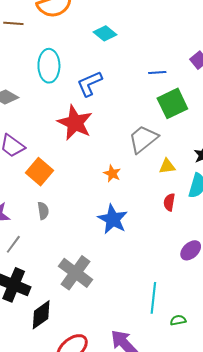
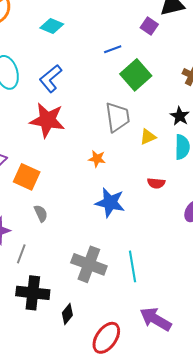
gray trapezoid: (143, 139) -> (117, 117), turned 136
red semicircle: (169, 202) -> (156, 183), moved, turned -78
cyan line: (153, 298) -> (132, 266), moved
black diamond: (41, 315) -> (67, 314), size x0.7

